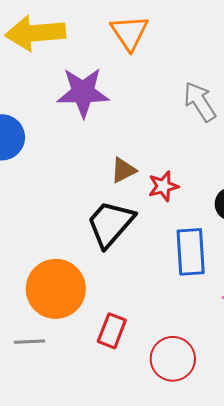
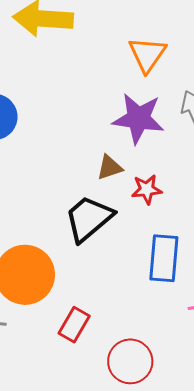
orange triangle: (129, 33) -> (147, 54), moved
purple star: (83, 92) -> (138, 118), moved

